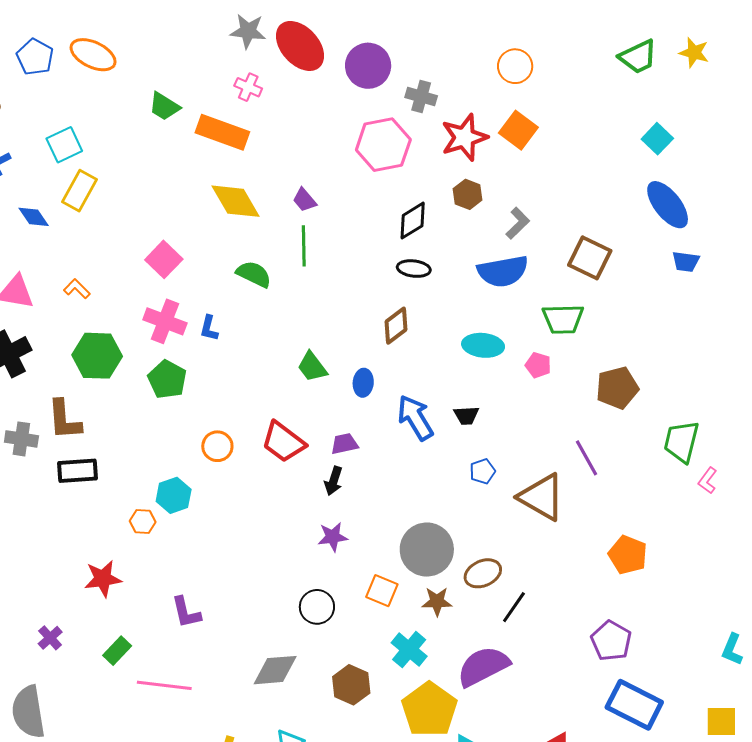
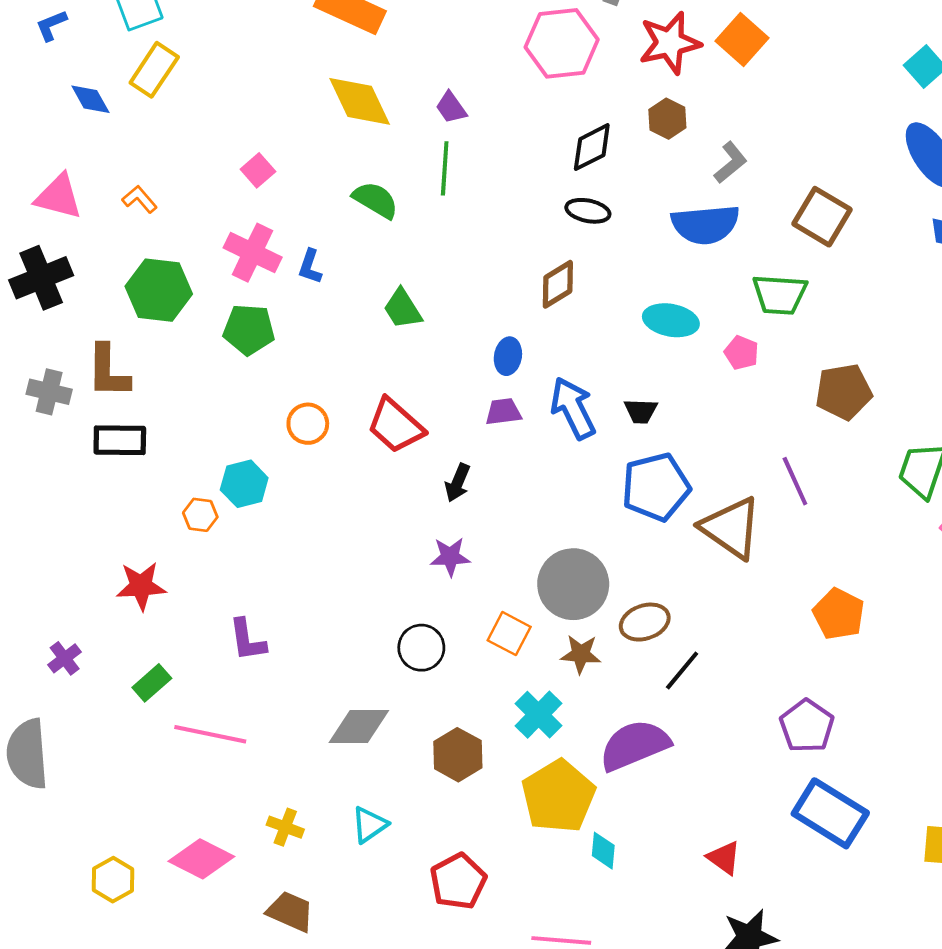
pink square: (164, 259) -> (258, 170), size x0.7
green trapezoid: (312, 367) -> (403, 309), moved
green pentagon: (167, 379) -> (249, 330), turned -30
purple trapezoid: (344, 444) -> (503, 412), moved
blue pentagon: (483, 471) -> (656, 487), size x2.0

